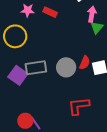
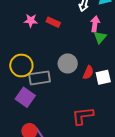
yellow circle: (15, 36) -> (21, 66), moved
gray circle: (66, 67) -> (68, 63), moved
purple square: (18, 75) -> (25, 97), moved

